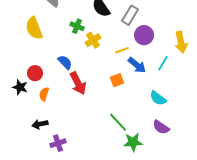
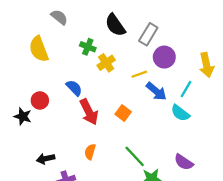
orange square: (117, 80) -> (123, 113), moved, turned -32
orange semicircle: (44, 94) -> (90, 152), moved
cyan semicircle: (158, 98) -> (180, 113), moved

